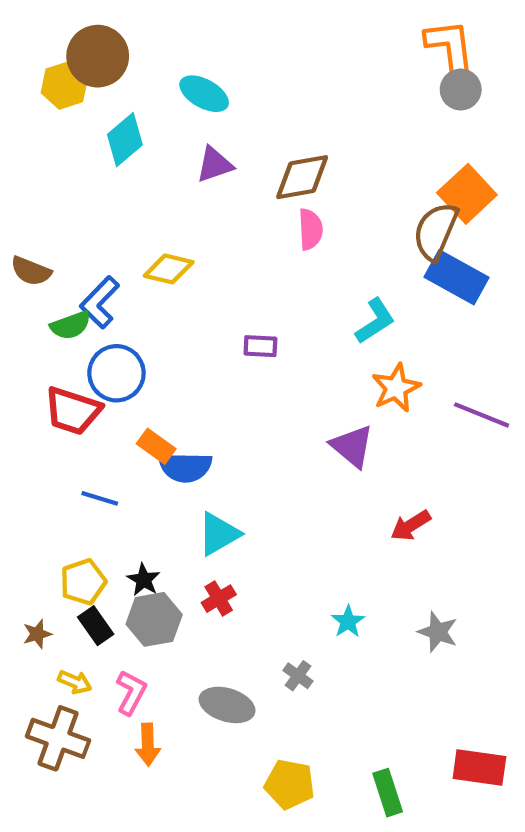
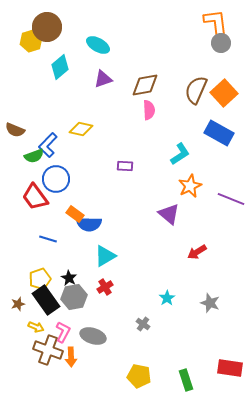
brown semicircle: (436, 231) -> (196, 90), moved
red trapezoid: (73, 411) -> (35, 197), turned 36
black rectangle: (96, 626) -> (46, 300), size x1.6
gray ellipse: (227, 705) -> (93, 336), moved
brown cross: (58, 738) -> (48, 350), moved

